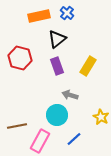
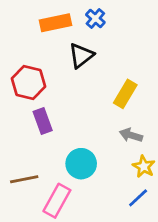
purple rectangle: (57, 66) -> (43, 121), moved
gray arrow: (70, 95) -> (131, 135), moved
blue line: (74, 139) -> (138, 198), moved

